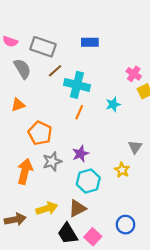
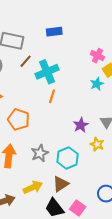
cyan cross: (77, 85) -> (47, 72), turned -30
cyan star: (113, 104) -> (97, 84), moved
purple star: (80, 154) -> (81, 125), moved
gray star: (52, 161) -> (40, 153), moved

